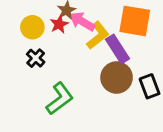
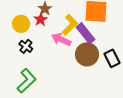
pink arrow: (82, 21) -> (61, 39), moved
green L-shape: (60, 99) -> (27, 81), moved

